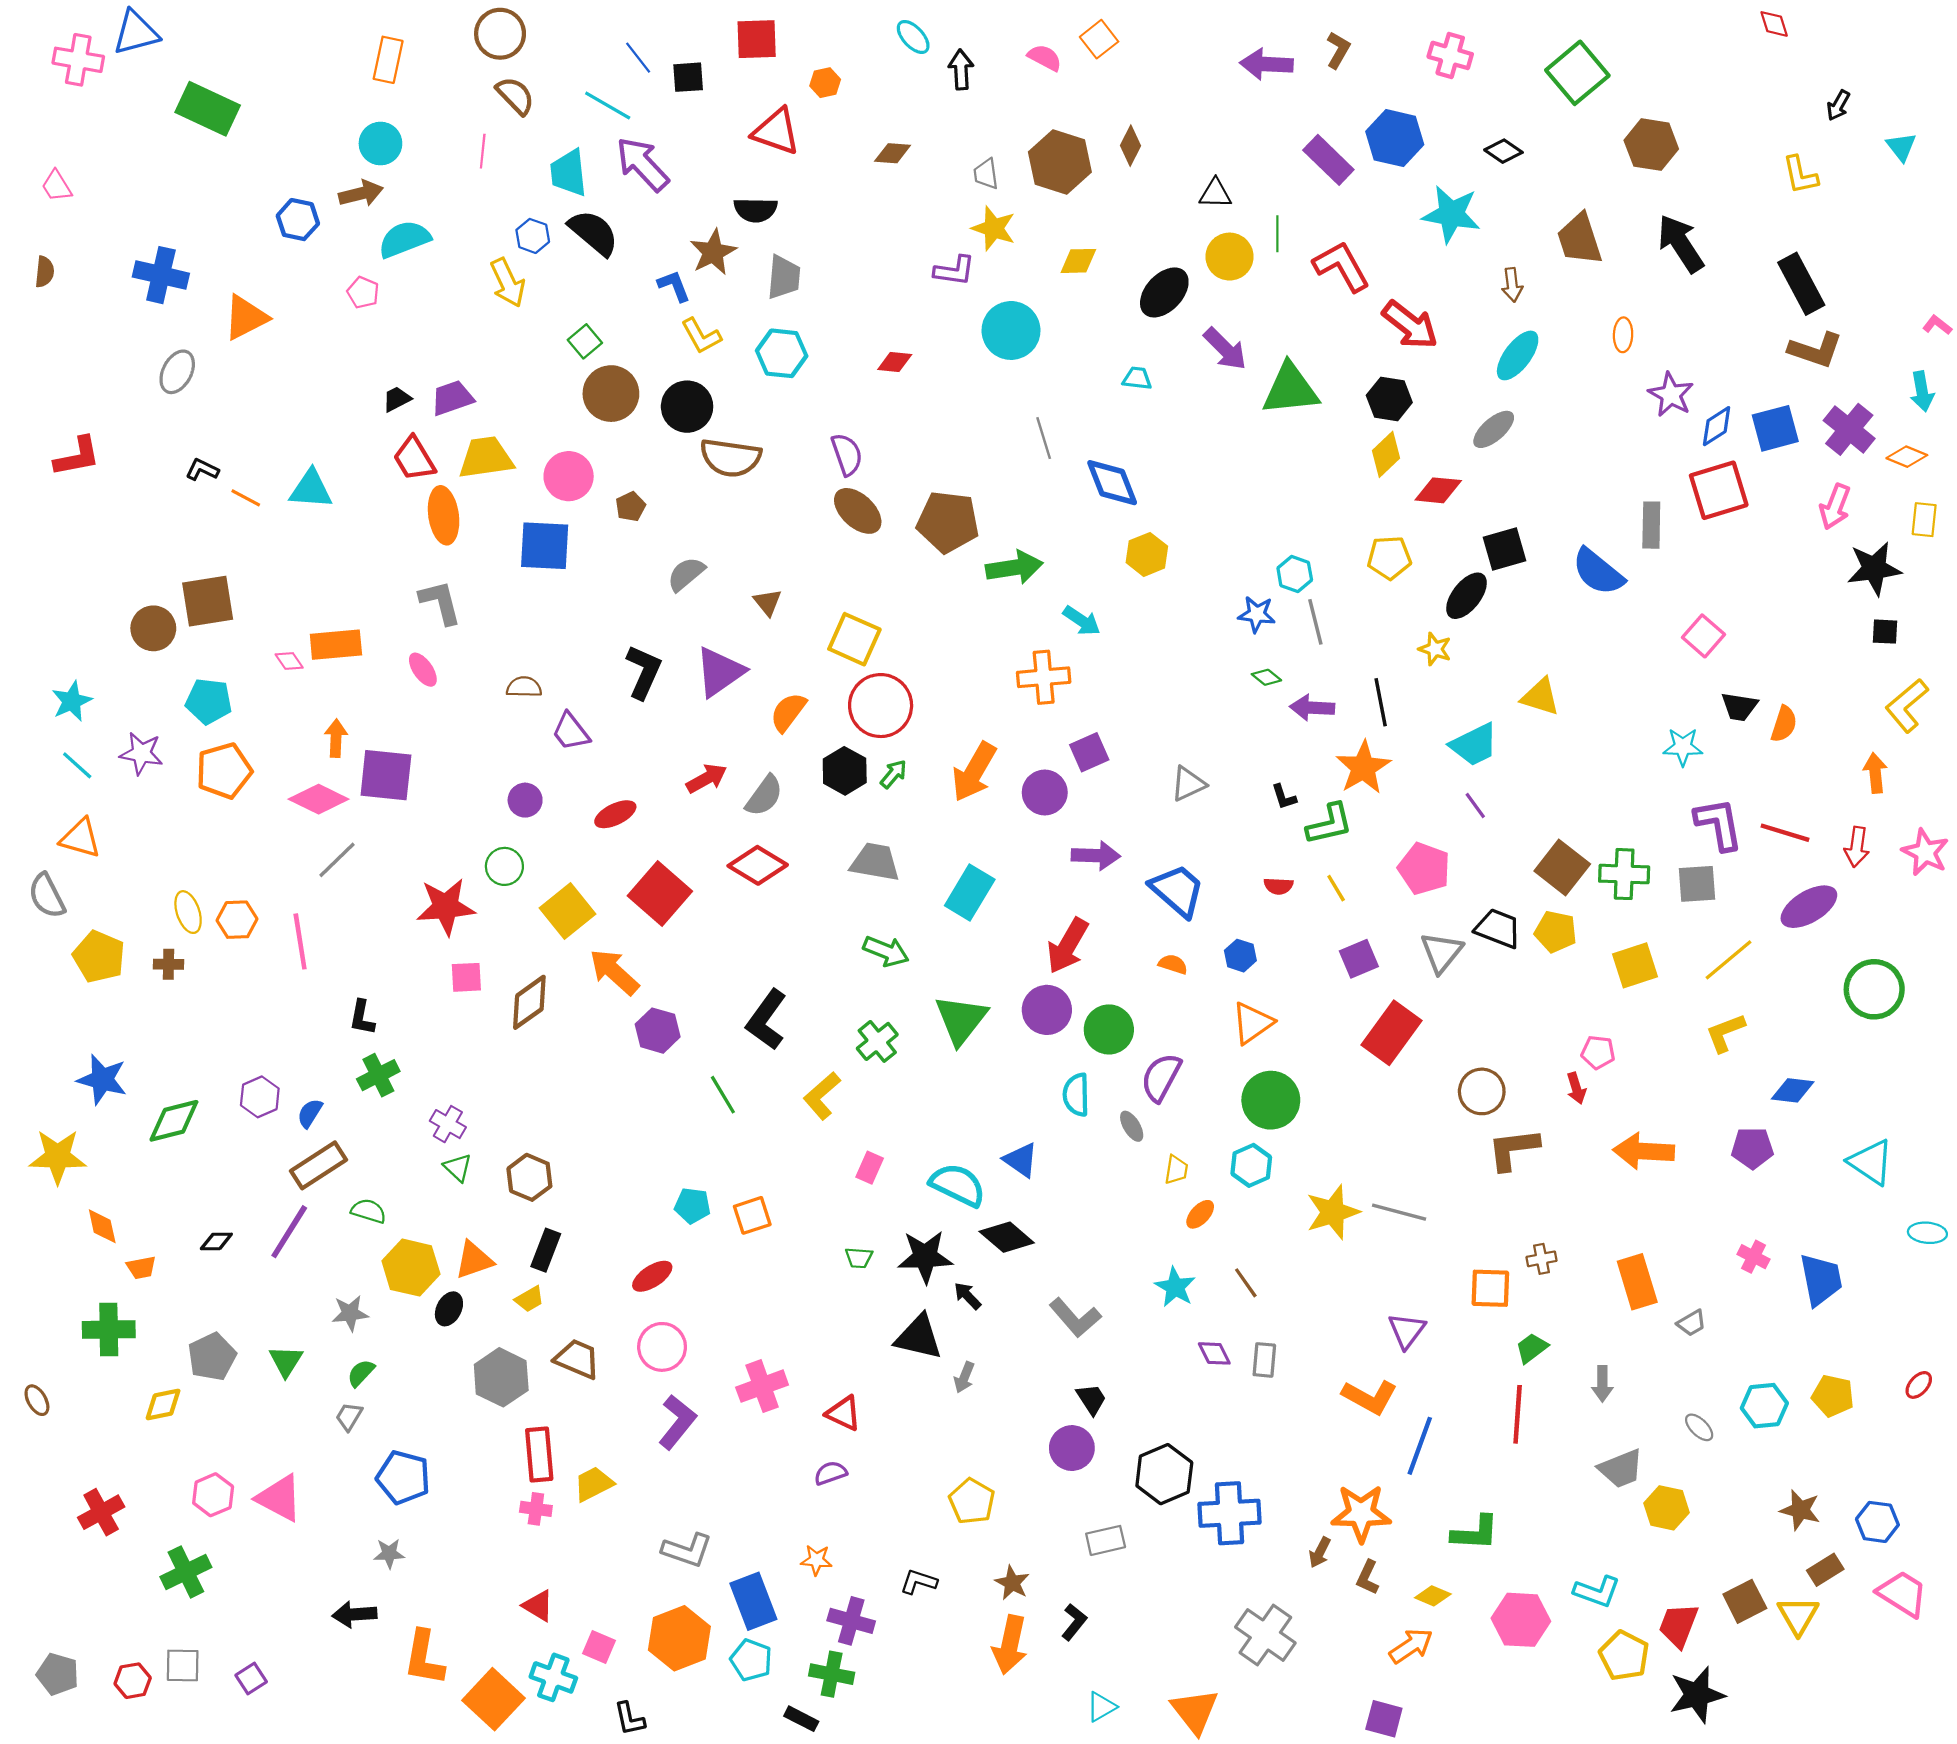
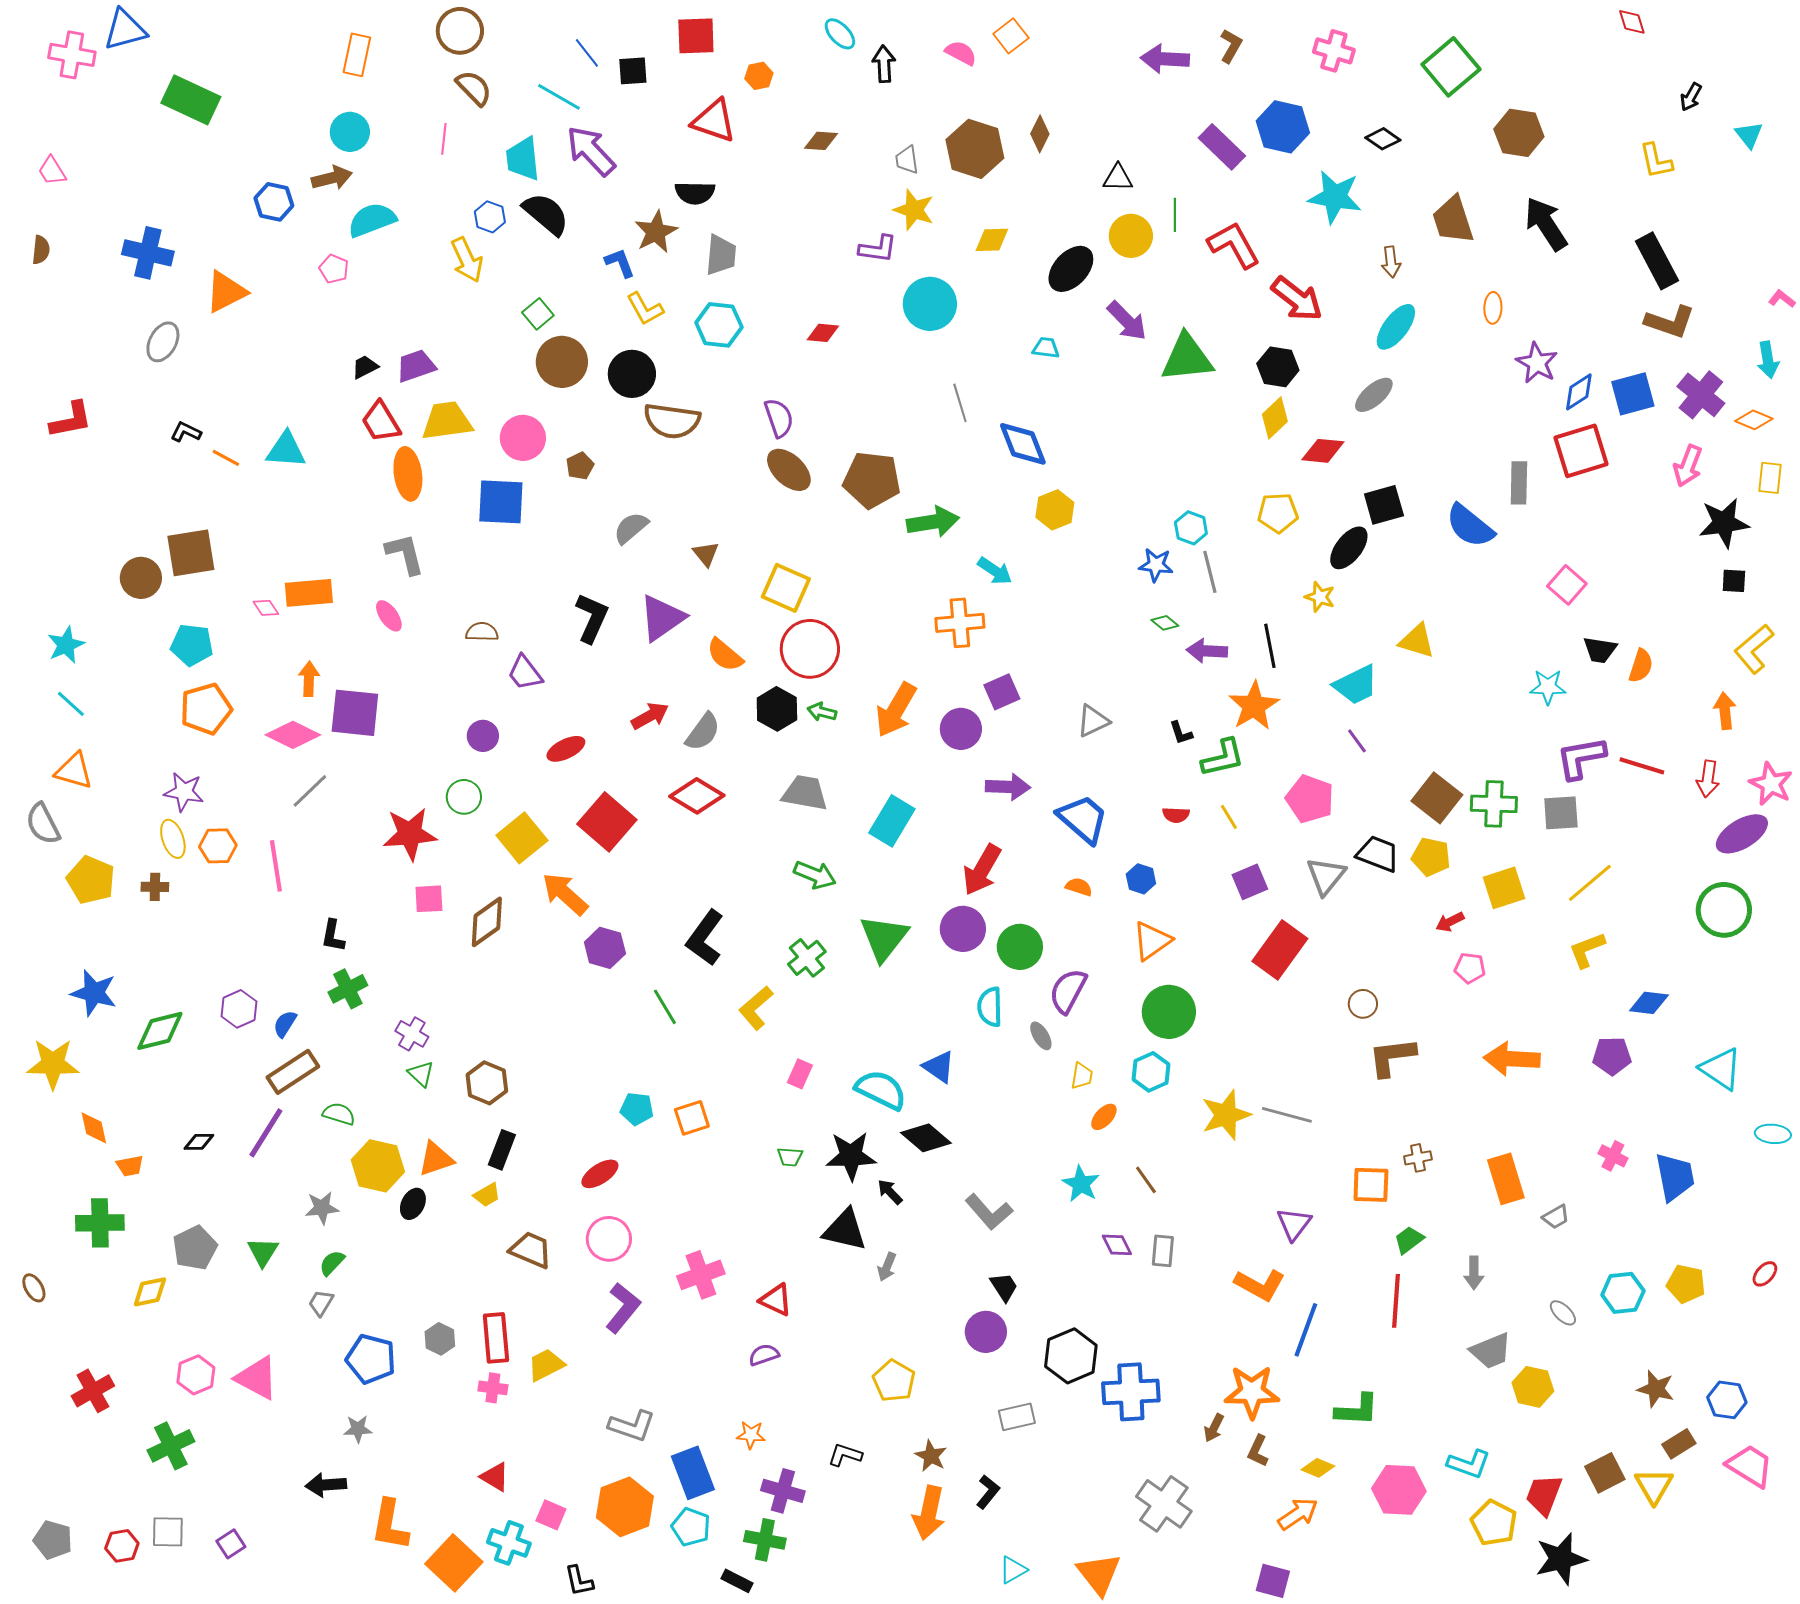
orange semicircle: (788, 712) -> (725, 655), turned -87
purple star: (141, 753) -> (184, 792), moved
green arrow: (894, 774) -> (822, 712), turned -116
purple L-shape: (1719, 824) -> (1581, 758), turned -90
purple ellipse: (1809, 907) -> (1742, 834), moved
red arrow: (1576, 1088) -> (1450, 922), moved, turned 80
brown circle: (1482, 1091) -> (1363, 1004), size x0.7
gray hexagon: (501, 1377) -> (440, 1339), moved, size x0.6

